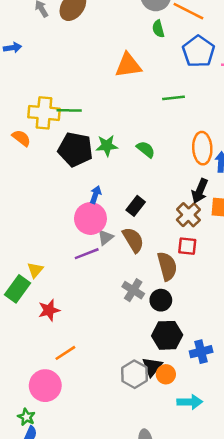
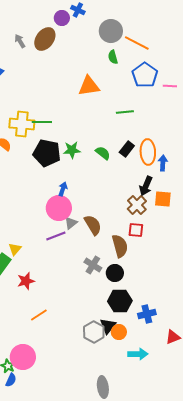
black rectangle: (136, 206) -> (127, 149), moved
pink circle: (45, 386) -> (23, 357), moved

